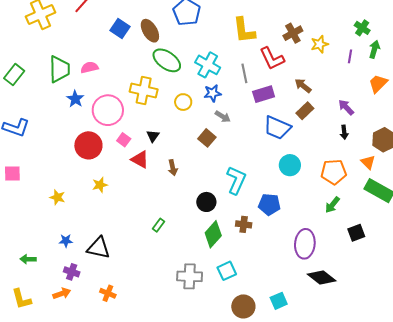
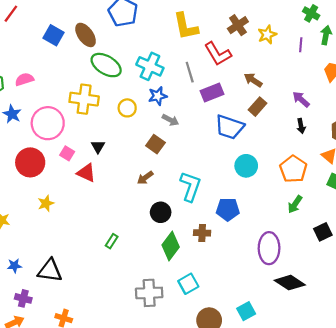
brown arrow: (173, 168) -> (145, 178), moved, turned 70
orange pentagon: (334, 172) -> (293, 169), turned -30

